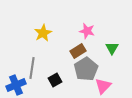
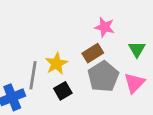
yellow star: (43, 33) -> (56, 64), moved
pink triangle: (103, 86) -> (134, 83), moved

